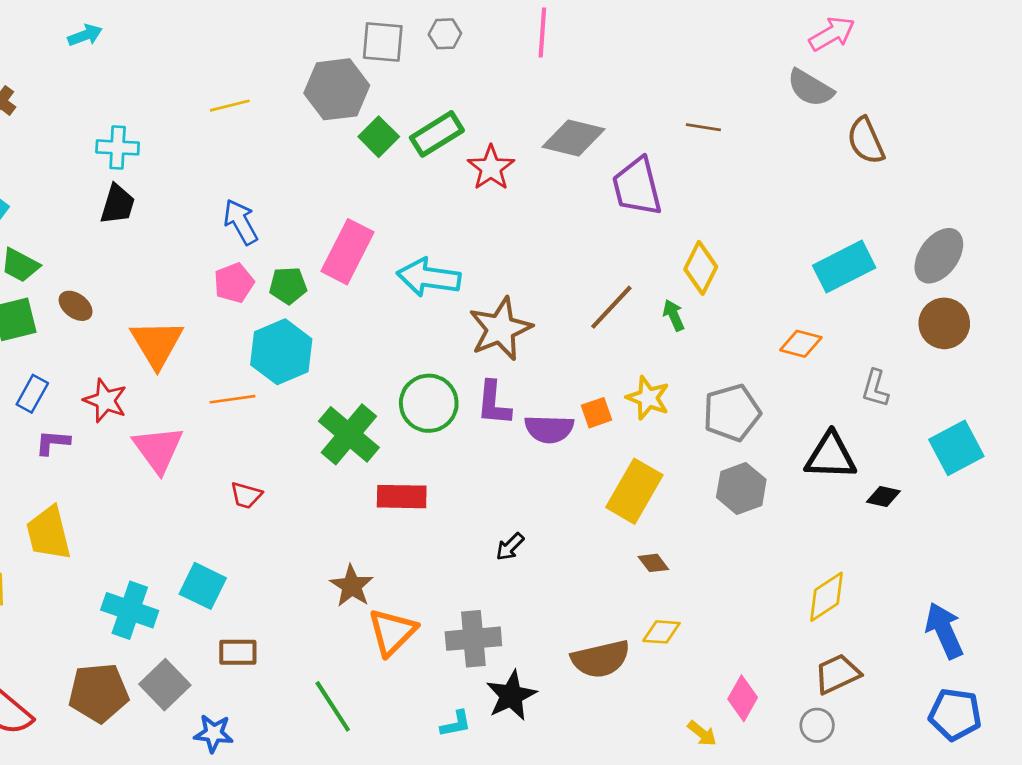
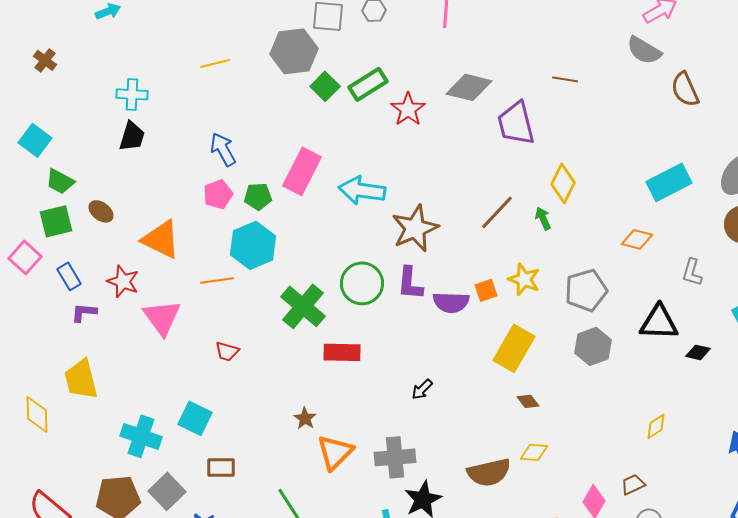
orange triangle: (157, 344) -> (161, 239), turned -33
blue rectangle: (32, 394) -> (69, 276), turned -60
brown star: (352, 586) -> (305, 418), size x0.7
yellow diamond: (827, 597) -> (656, 426), size x0.7
brown trapezoid: (837, 674) -> (633, 484), moved, size x0.7

